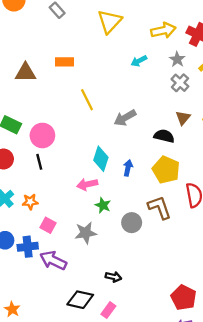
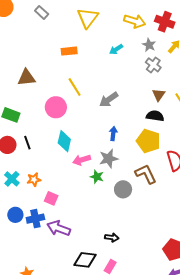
yellow arrow: (163, 30) -> (135, 21), turned 35
orange rectangle: (65, 62) -> (69, 51), moved
brown triangle: (25, 73) -> (26, 78), moved
pink circle: (42, 135) -> (56, 107), moved
black semicircle: (164, 136) -> (155, 116), moved
cyan diamond: (101, 159) -> (64, 141), moved
black line: (39, 162) -> (27, 143), moved
blue arrow: (128, 168) -> (113, 133), moved
gray star: (86, 233) -> (109, 159), moved

